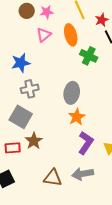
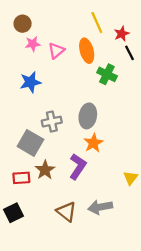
brown circle: (27, 11) -> (23, 24), moved
pink star: (47, 12) -> (33, 44), moved
gray cross: (30, 89) -> (52, 122), moved
purple L-shape: (86, 143) -> (78, 167), moved
brown triangle: (53, 178) -> (66, 212), turned 30

